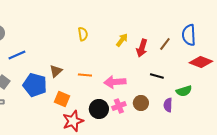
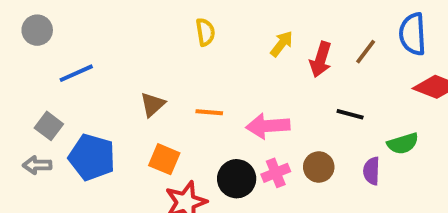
blue pentagon: (35, 85) -> (92, 157), moved

